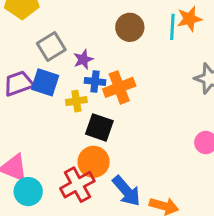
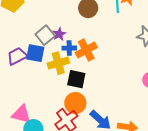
gray square: (51, 47) -> (45, 35), moved
yellow cross: (76, 101) -> (58, 63), size x1.5

